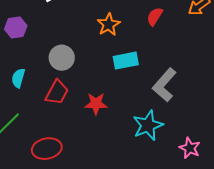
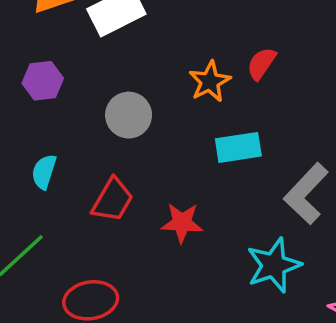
red semicircle: (155, 16) -> (261, 64), moved
gray circle: (62, 58) -> (129, 115), moved

